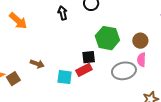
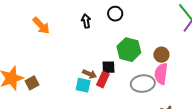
pink semicircle: (141, 60) -> (161, 74), size x1.5
brown arrow: (37, 64) -> (90, 74), moved
red rectangle: (84, 70) -> (103, 80), turned -42

